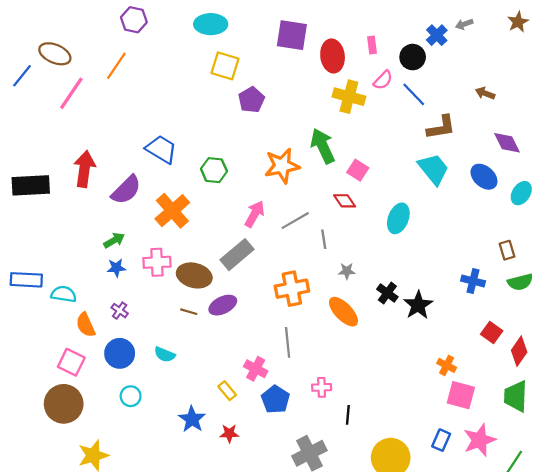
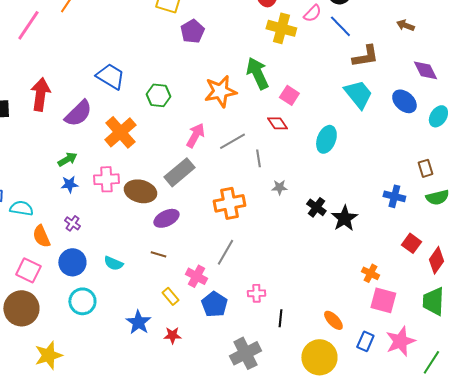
brown line: (189, 312) -> (158, 254), moved
orange ellipse: (343, 312) -> (333, 320), moved, size x0.7
gray line: (288, 342) -> (225, 252), turned 36
cyan circle: (131, 396) -> (82, 301), size x1.4

